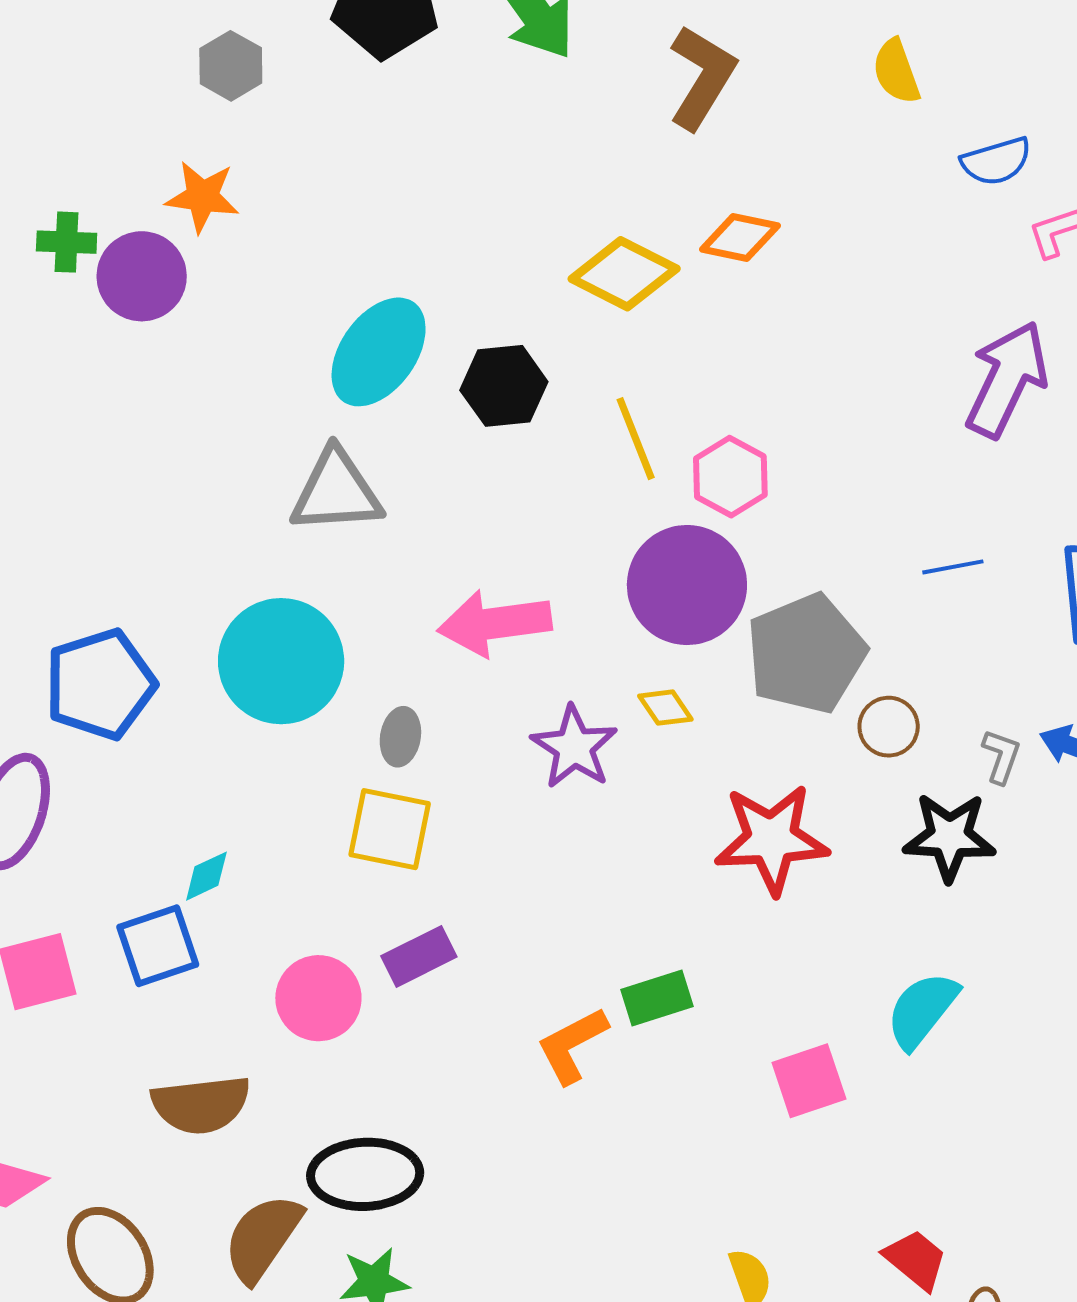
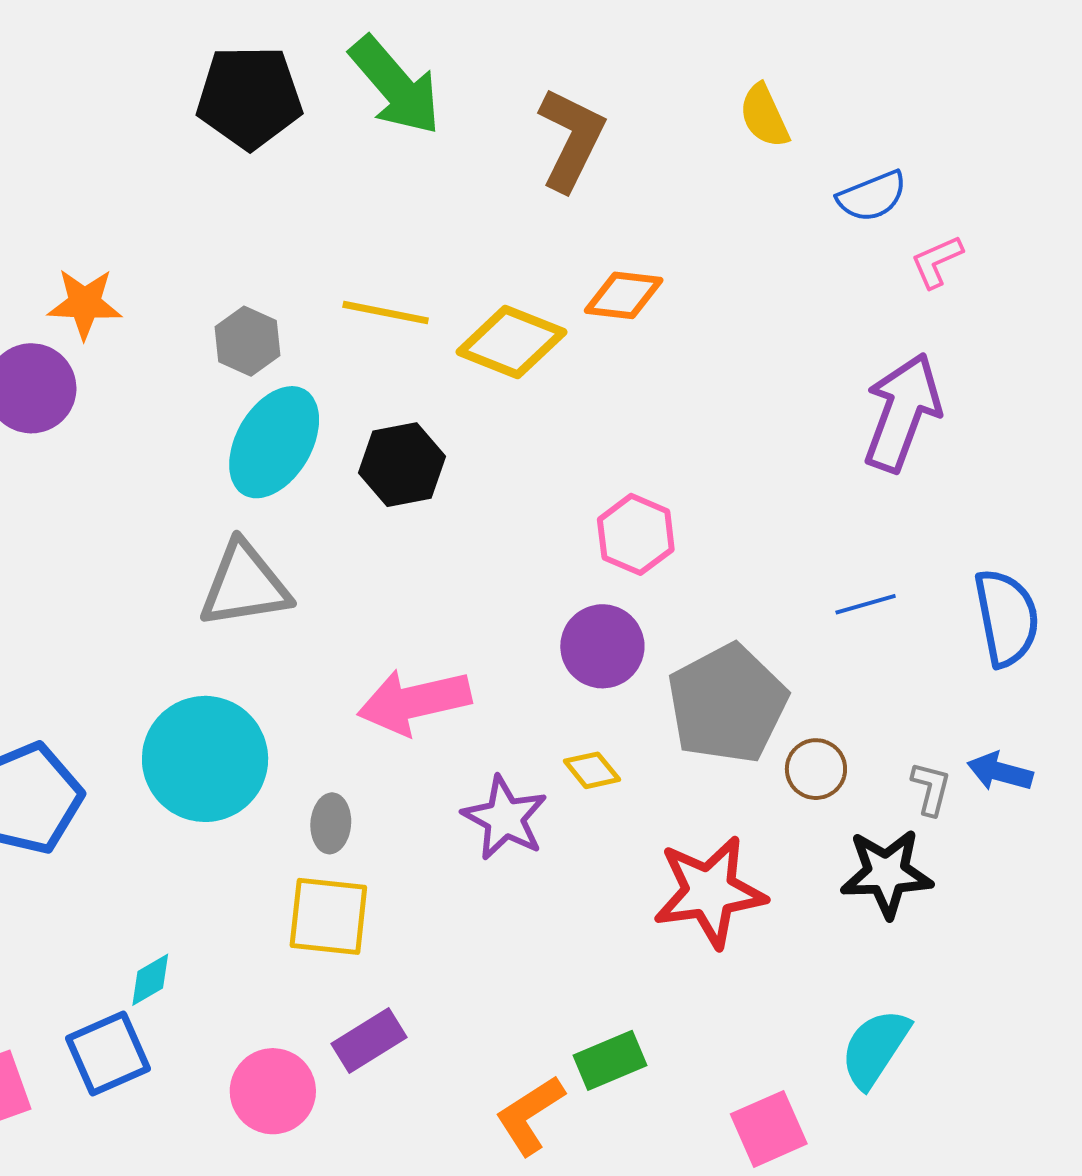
gray hexagon: (231, 66) -> (247, 341), moved
yellow line: (636, 439) -> (386, 313), moved, turned -52
purple circle: (687, 585) -> (602, 646), size x0.7

